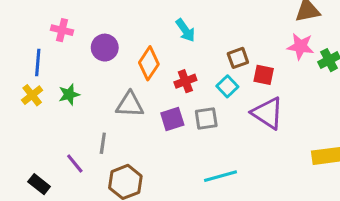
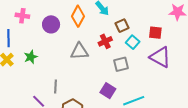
brown square: (238, 58) -> (122, 26), moved
orange diamond: (149, 63) -> (78, 16), moved
gray triangle: (130, 105) -> (79, 51), moved
purple square: (172, 119) -> (108, 91), moved, turned -35

